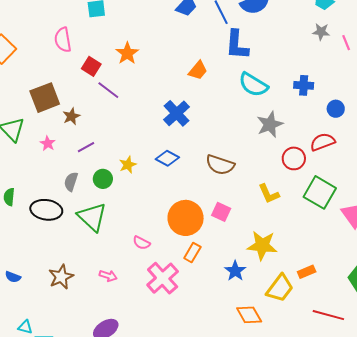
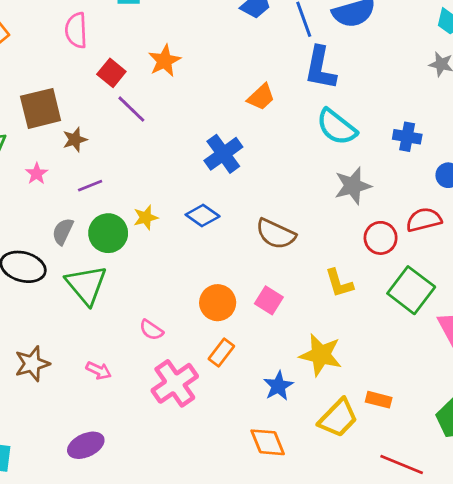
green circle: (103, 179) -> (108, 233), size x1.4
orange circle: (186, 218) -> (218, 303), size x0.7
orange rectangle: (307, 272) -> (379, 400), turned 30
orange diamond: (249, 315) -> (268, 442), moved

